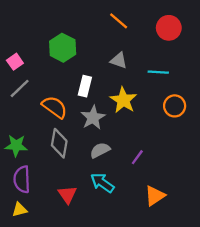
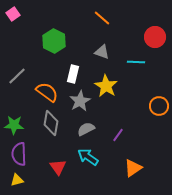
red circle: (169, 28) -> (155, 37), moved
pink square: (15, 62) -> (13, 14), moved
orange circle: (175, 106) -> (159, 106), moved

